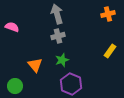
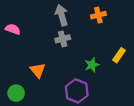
orange cross: (108, 14) -> (98, 15), moved
green star: (62, 60) -> (92, 65), moved

